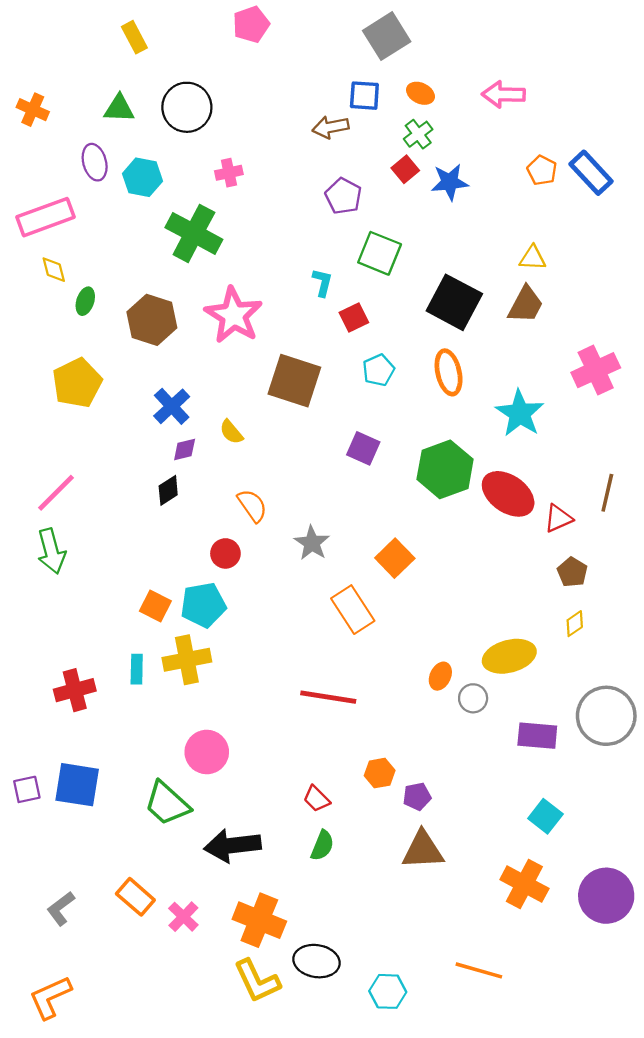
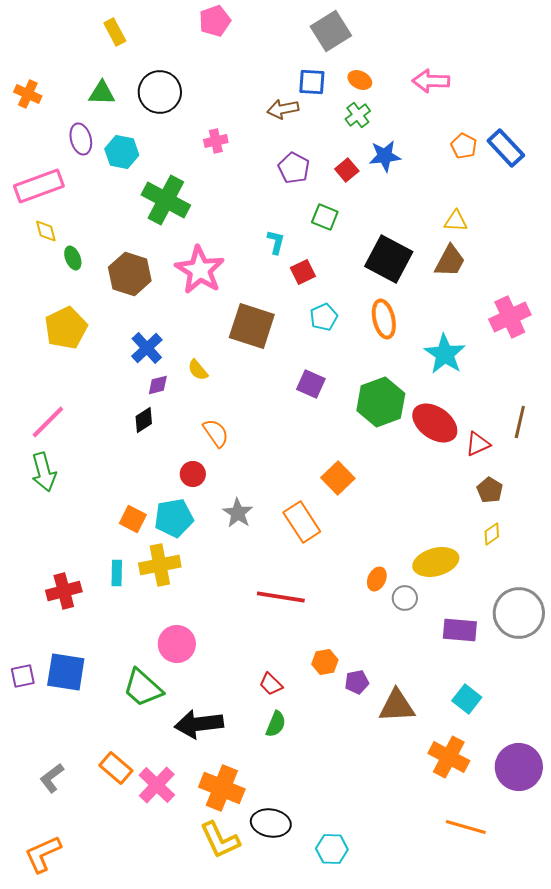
red square: (405, 169) -> (347, 170), moved
pink cross: (229, 173) -> (216, 141), moved
green square: (380, 253) -> (325, 217), size x0.7
green ellipse: (85, 301) -> (73, 258), turned -40
gray star: (312, 543) -> (238, 513), moved
brown triangle: (423, 850) -> (397, 706), moved
pink cross: (183, 917) -> (157, 785), size x1.4
orange line: (479, 970) -> (466, 827), moved

